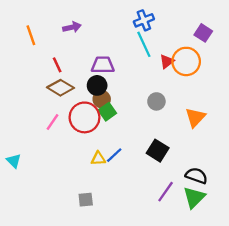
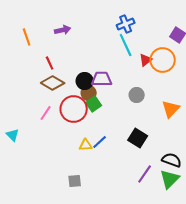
purple trapezoid: (103, 65) -> (102, 79), moved
cyan triangle: (14, 161) -> (13, 135), moved

